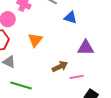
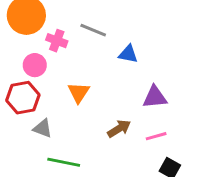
pink line: (77, 77) -> (156, 136), moved

